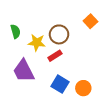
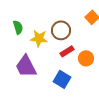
red rectangle: (55, 56) -> (67, 51), moved
orange circle: (83, 88) -> (86, 58), moved

